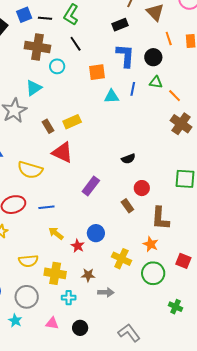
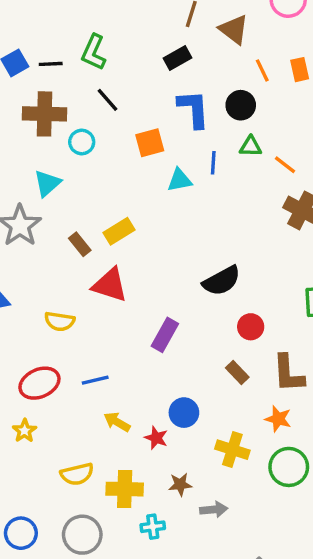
black semicircle: (128, 159) -> (222, 281), size x1.6
yellow semicircle: (30, 170) -> (60, 321), size x0.7
brown rectangle: (127, 206) -> (237, 373), moved

